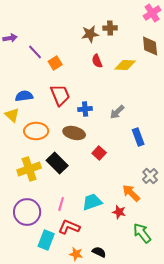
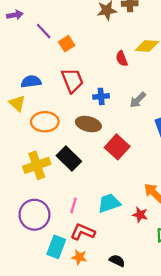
red semicircle: (97, 61) -> (122, 59), moved
red square: (99, 153) -> (117, 147), size x1.5
orange star: (76, 254) -> (79, 257), moved

